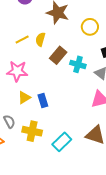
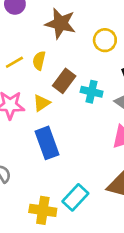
yellow triangle: (24, 98) -> (42, 103), moved
blue rectangle: (43, 100) -> (47, 143), size x1.6
yellow cross: (32, 131) -> (43, 210), moved

